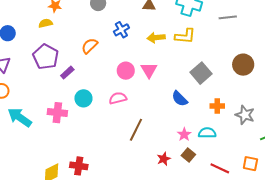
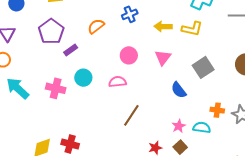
pink triangle: (149, 70) -> (163, 58), moved
orange cross: (217, 106) -> (217, 110), moved

